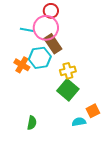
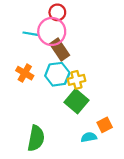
cyan hexagon: (40, 58) -> (57, 74), moved
green semicircle: (32, 123) -> (36, 138), size x1.6

